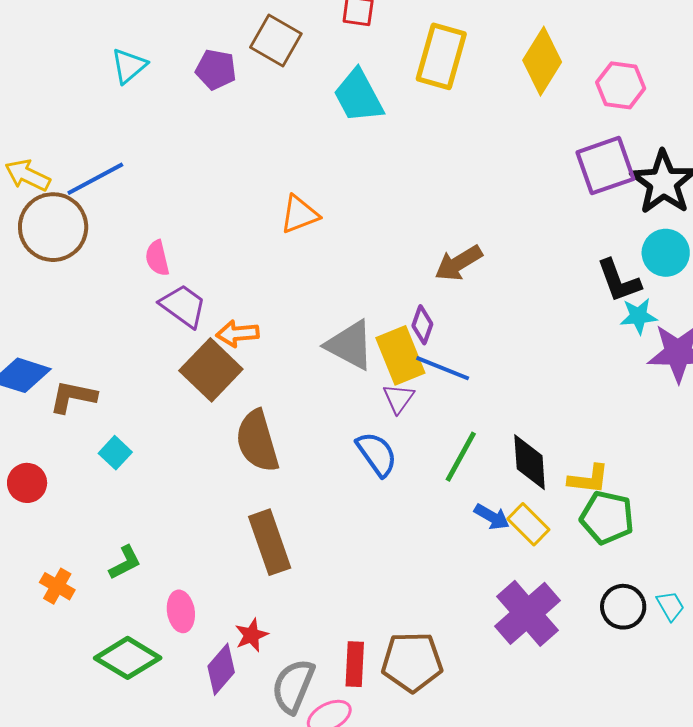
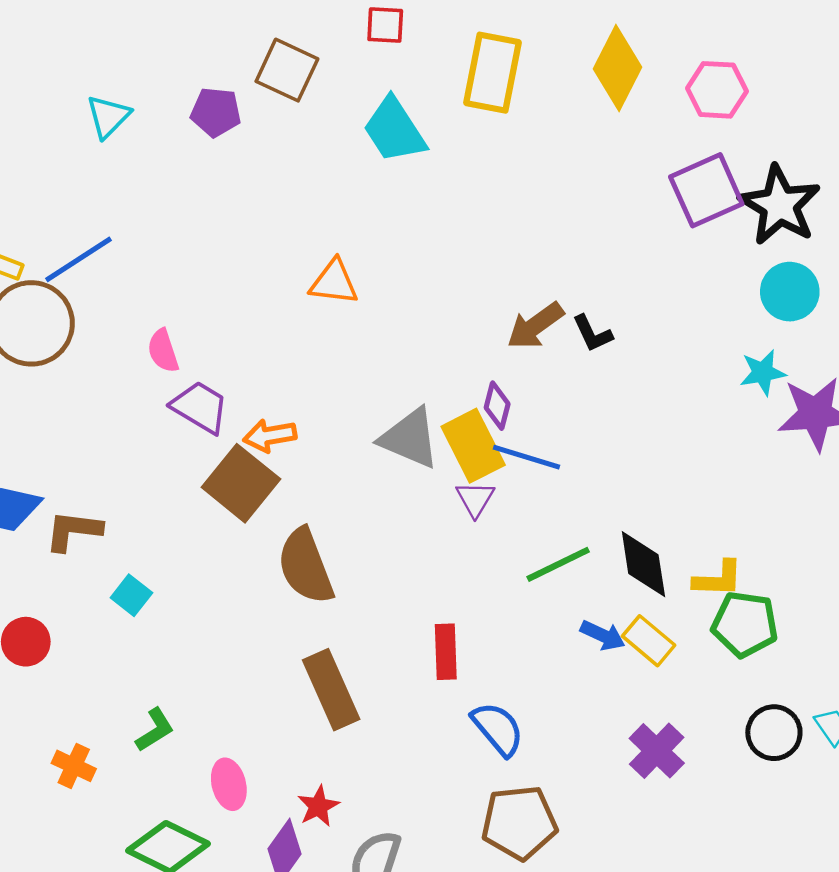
orange triangle: (299, 214) -> (334, 282), turned 33
black L-shape: (619, 281) -> (592, 333), moved, size x0.7
blue semicircle: (377, 454) -> (498, 729), moved
green line: (461, 457) -> (558, 564), turned 40
purple cross: (528, 613) -> (657, 751), size x0.7
red rectangle: (355, 664) -> (446, 652), moved

